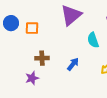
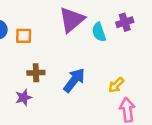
cyan semicircle: (93, 40) -> (99, 32), moved
blue arrow: (73, 64) -> (74, 80), size x1.5

